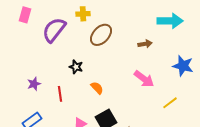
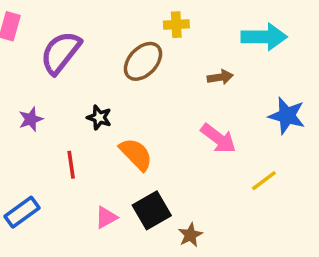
yellow cross: (83, 14) -> (176, 25), moved
purple star: (34, 84) -> (31, 119), moved
orange semicircle: (97, 88) -> (136, 154), size x1.5

